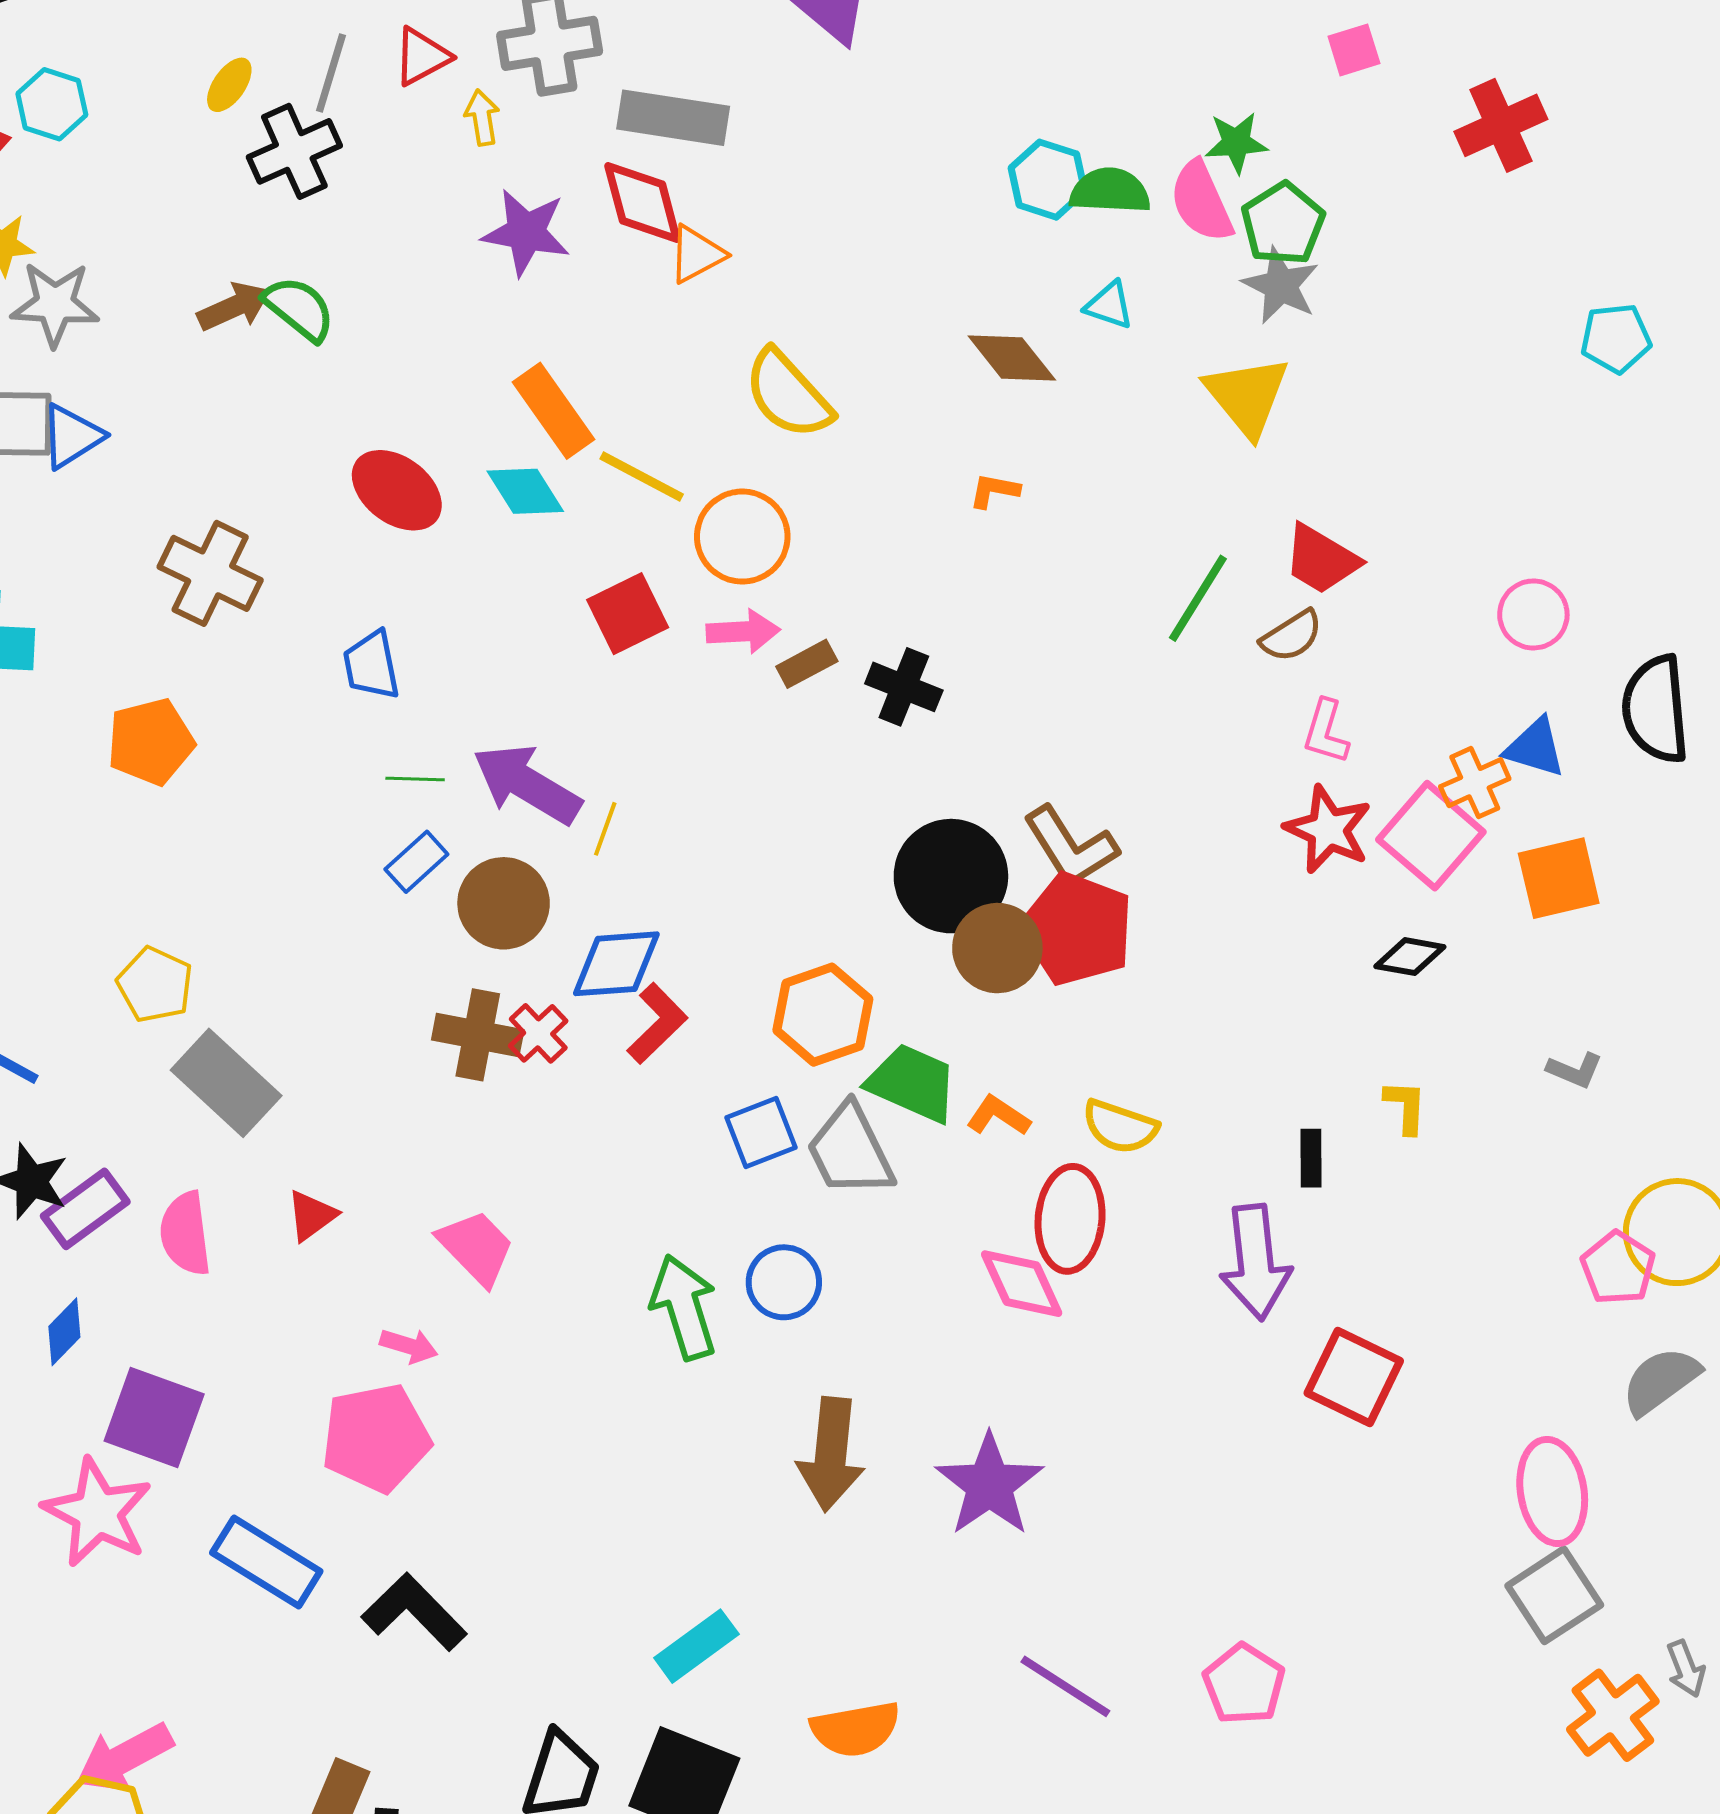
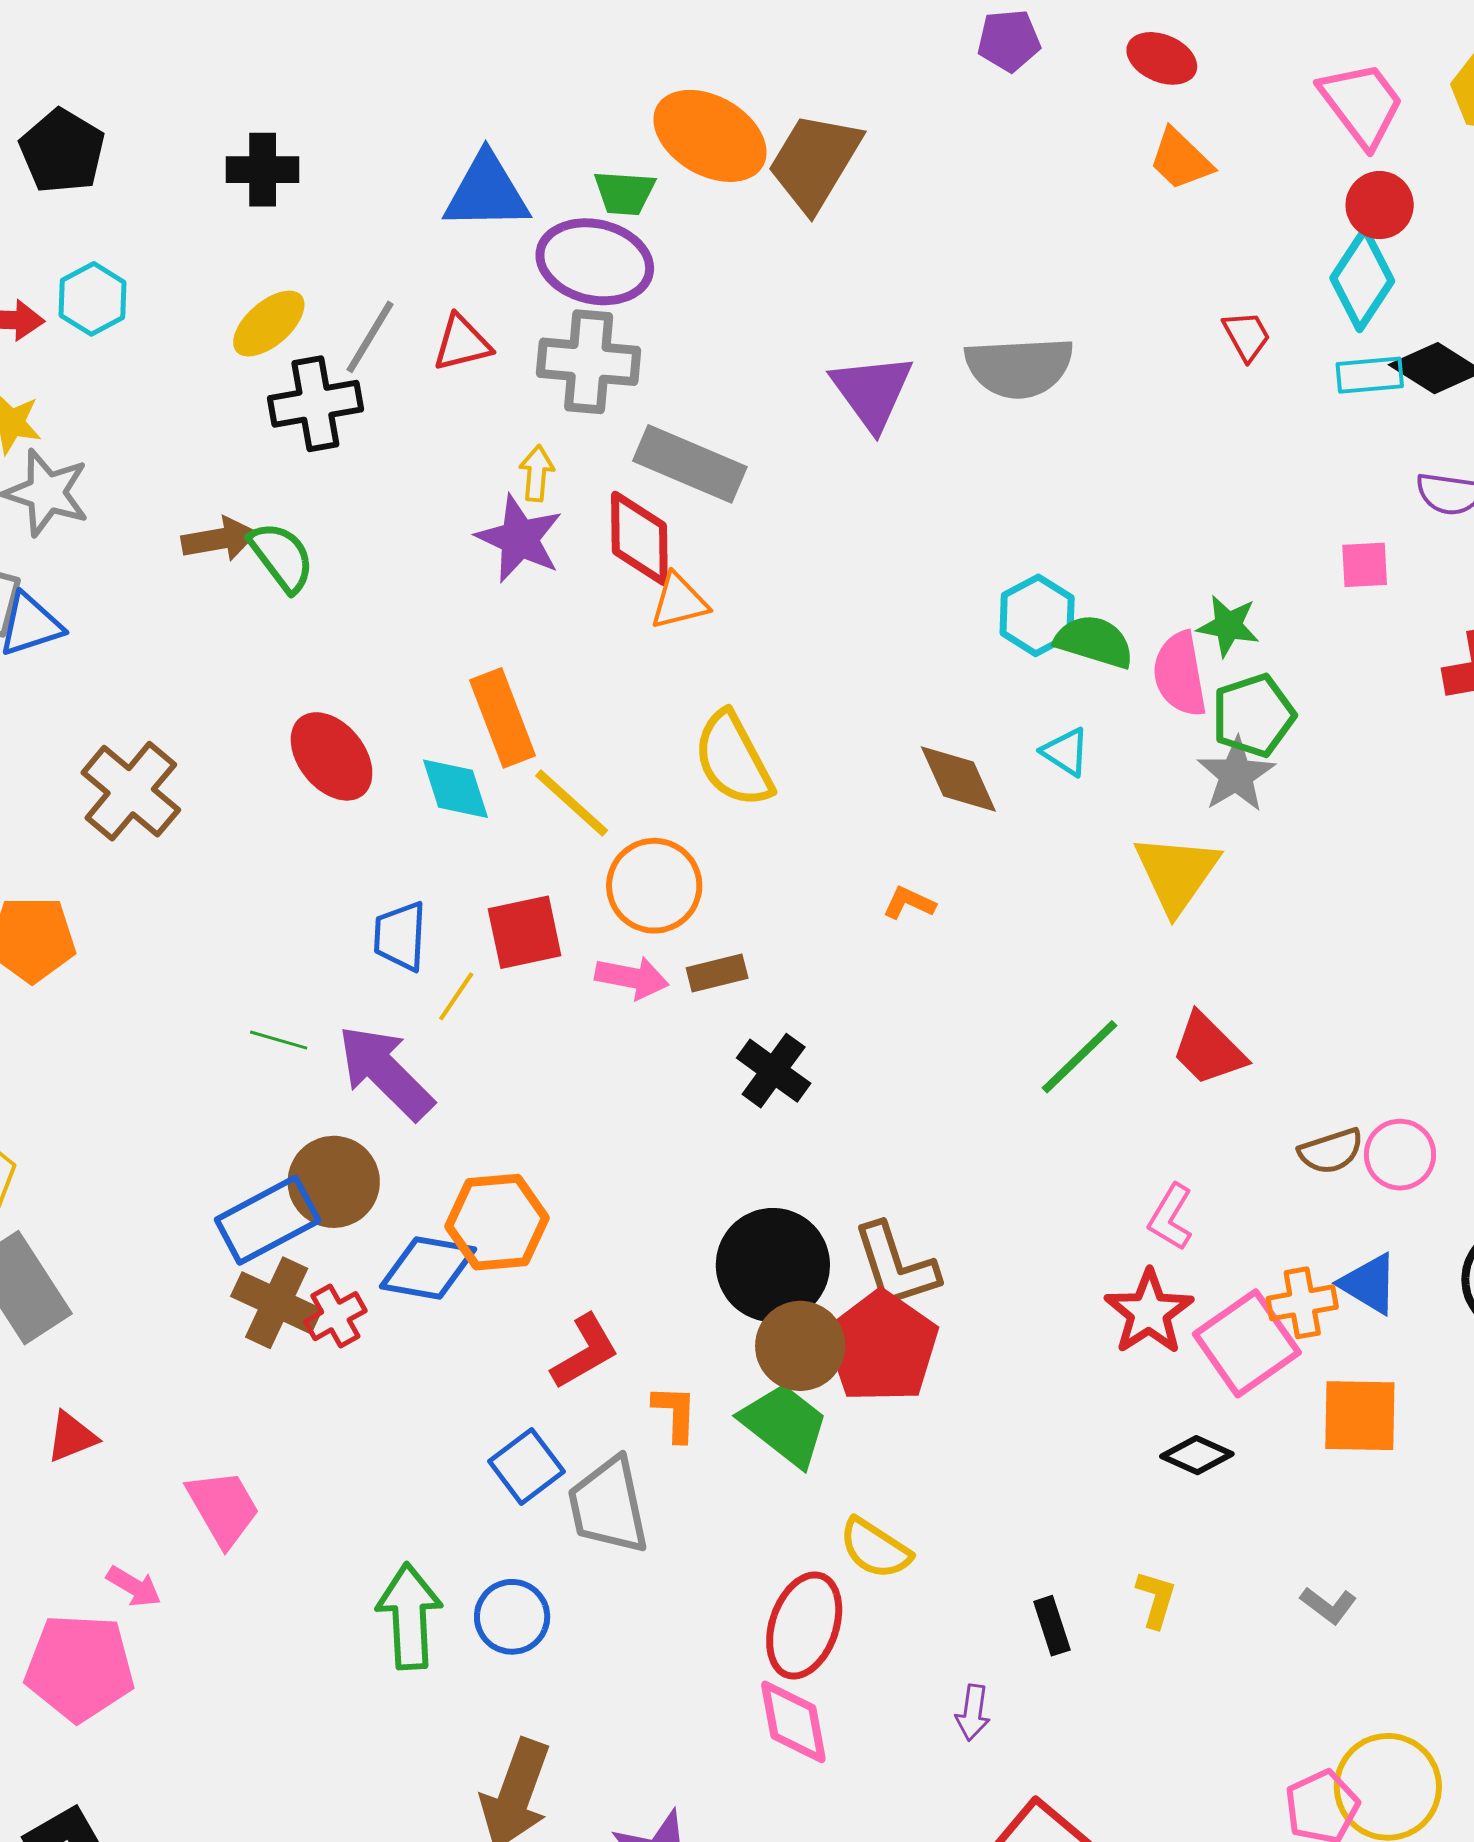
yellow ellipse: (229, 85) -> (269, 324), size x1.4
yellow arrow: (482, 118) -> (537, 473), moved
brown semicircle: (1292, 636) -> (1331, 1151), moved
brown rectangle: (807, 664) -> (717, 973), moved
blue trapezoid: (371, 665) -> (400, 936), moved
yellow line: (605, 829) -> (456, 996), moved
blue rectangle: (416, 862) -> (268, 1220), moved, size x1.6
orange hexagon: (823, 1015) -> (497, 1222), moved
red L-shape: (657, 1023) -> (585, 1352), moved
green trapezoid: (912, 1083) -> (785, 1425), moved
orange L-shape: (998, 1116) -> (675, 1413), moved, turned 44
blue square: (761, 1133) -> (526, 1466), turned -30
black rectangle: (1311, 1158) -> (1052, 1626), turned -32
purple arrow: (1255, 1262) -> (973, 1713), size x0.5
pink diamond: (1022, 1284) -> (793, 1722), moved

